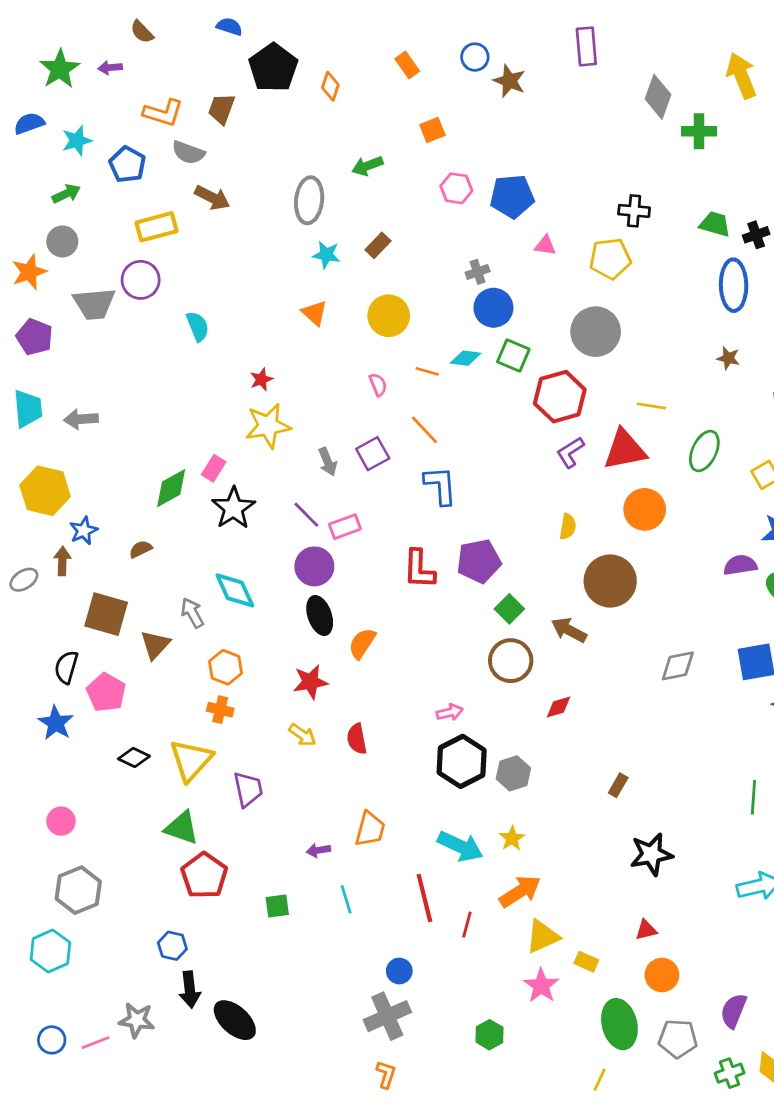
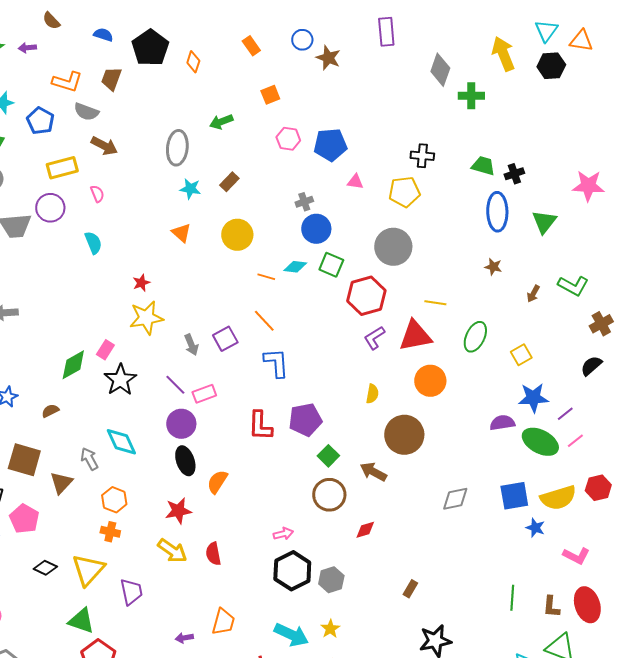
blue semicircle: (229, 27) -> (103, 35), moved
pink semicircle: (378, 385) -> (97, 194), moved
yellow arrow: (302, 735) -> (172, 551), size x1.4

